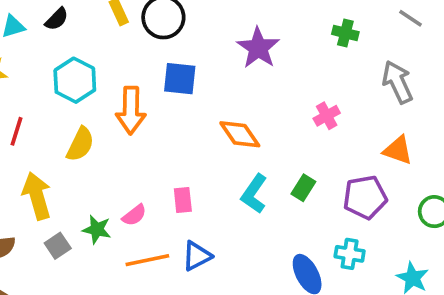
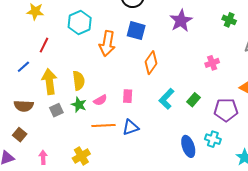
orange diamond: (240, 134) -> (151, 63), moved, turned 60
yellow semicircle: (80, 144) -> (79, 81), moved, turned -42

